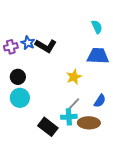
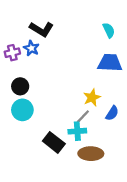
black L-shape: (46, 46) -> (41, 29), moved
yellow star: (74, 77) -> (92, 98), moved
brown ellipse: (89, 123) -> (91, 154), moved

